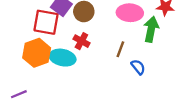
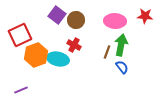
red square: (46, 22) -> (20, 35), moved, turned -35
green arrow: (151, 29) -> (121, 45), moved

